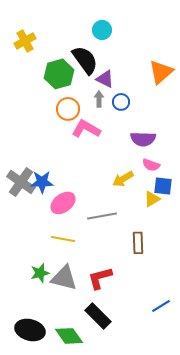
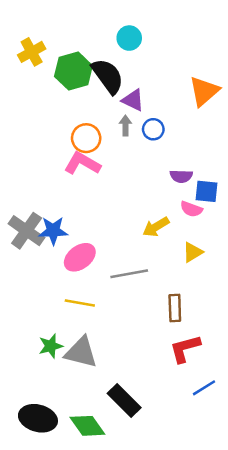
green hexagon: (59, 74) -> (73, 71), moved
pink L-shape: (86, 129) -> (82, 163), moved
purple semicircle: (143, 139) -> (181, 176), size x0.7
blue square: (163, 186) -> (207, 191), moved
red L-shape: (100, 278) -> (185, 349), moved

